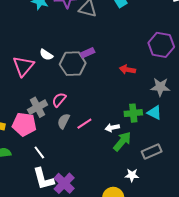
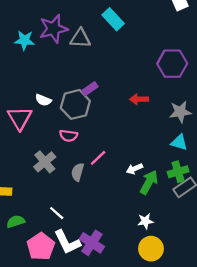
pink semicircle: (59, 100) -> (69, 136), moved, turned -112
green cross: (133, 113) -> (178, 172), moved
pink pentagon: (24, 124) -> (41, 247), moved, turned -30
pink line: (84, 124) -> (98, 158), moved
white star: (132, 175) -> (145, 221), moved

